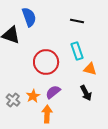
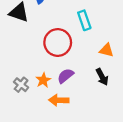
cyan rectangle: (77, 51) -> (84, 20), moved
orange arrow: (47, 114) -> (59, 100), turned -90

